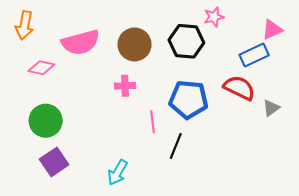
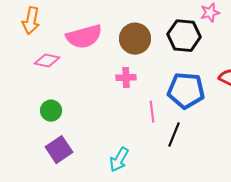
green circle: (46, 121) -> (51, 111), size x0.7

